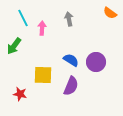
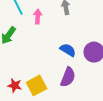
yellow square: (43, 75) -> (37, 85), moved, turned -30

